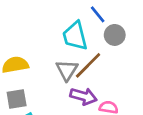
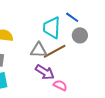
blue line: (98, 14) -> (72, 17), turned -32
gray triangle: (67, 70) -> (39, 50), turned 42

